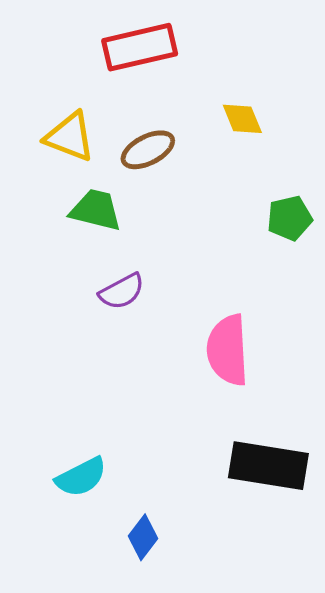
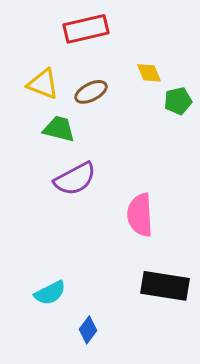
green pentagon: (289, 218) -> (178, 101), moved
purple semicircle: (122, 291) -> (75, 179), size x1.5

